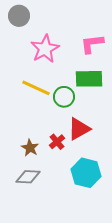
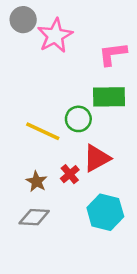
pink star: (45, 49) -> (55, 36), moved
yellow line: (36, 88) -> (43, 131), moved

